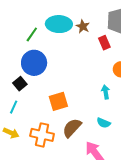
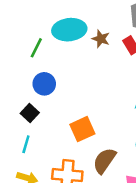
brown star: (83, 26) -> (101, 39), moved
blue circle: (34, 63) -> (44, 84), size x0.7

